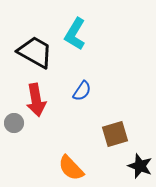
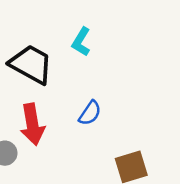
cyan L-shape: (75, 34) -> (81, 42), size x0.7

